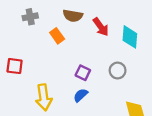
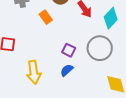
cyan diamond: (130, 37) -> (111, 18), turned 40
gray circle: (118, 71) -> (100, 48), size x1.6

